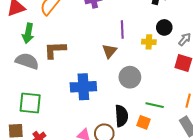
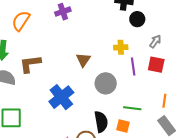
black circle: (164, 27) -> (137, 19), moved
purple line: (122, 29) -> (133, 67), moved
blue cross: (83, 87) -> (61, 97), turned -30

